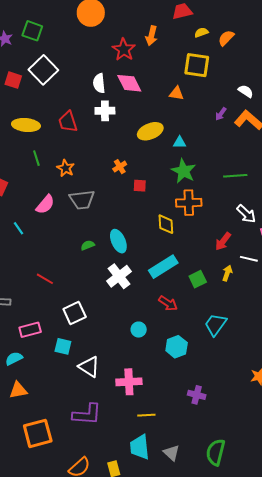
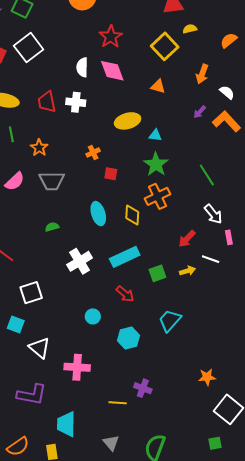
orange arrow: (151, 36) -> (202, 74), moved
orange semicircle: (226, 38) -> (229, 40), moved
yellow square: (197, 65) -> (165, 46), moved, turned 32
white cross: (105, 111) -> (76, 102), moved
green line: (235, 176) -> (207, 175), turned 55
orange cross: (189, 203) -> (157, 196), turned -30
cyan ellipse: (118, 241) -> (98, 214), moved
yellow arrow: (227, 273) -> (187, 271), turned 49
yellow line: (146, 415) -> (118, 403), moved
cyan trapezoid: (140, 447) -> (66, 424), moved

